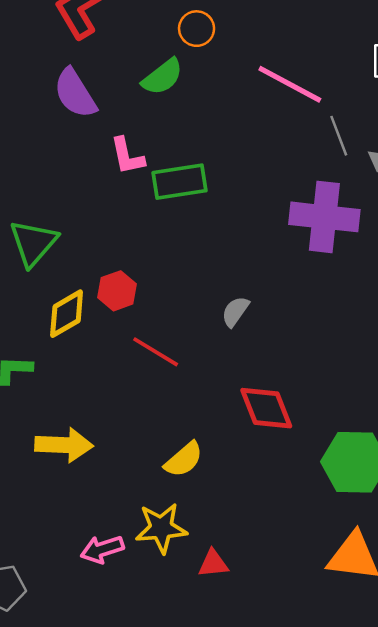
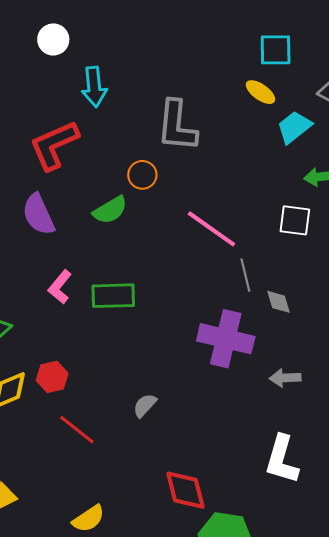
pink L-shape: (127, 156) -> (60, 287), moved, turned 44
red diamond: (266, 408) -> (185, 490), moved

